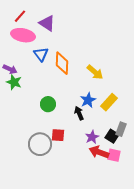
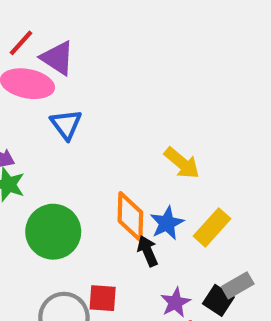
purple triangle: (47, 23) -> (58, 58), moved
orange diamond: (62, 63) -> (130, 217), moved
green circle: (48, 104) -> (53, 232), moved, size x1.6
gray rectangle: (121, 129) -> (238, 285), turned 40

